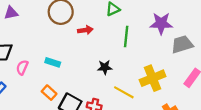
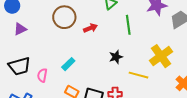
cyan rectangle: (53, 62) -> (68, 64), turned -48

